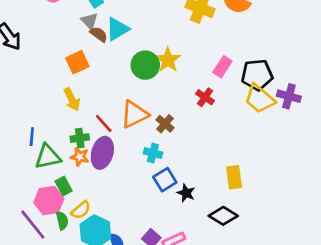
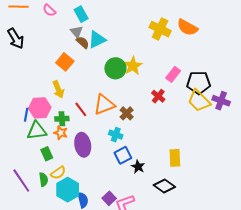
orange square: (77, 62) -> (65, 62), turned -30
purple ellipse: (102, 153) -> (83, 145), moved, turned -30
pink hexagon: (49, 201) -> (40, 108), moved

